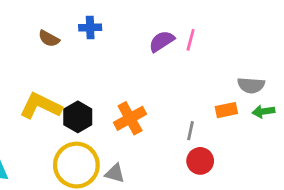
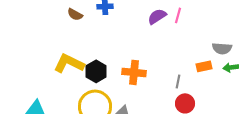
orange cross: (130, 118) -> (134, 72), turned 35

